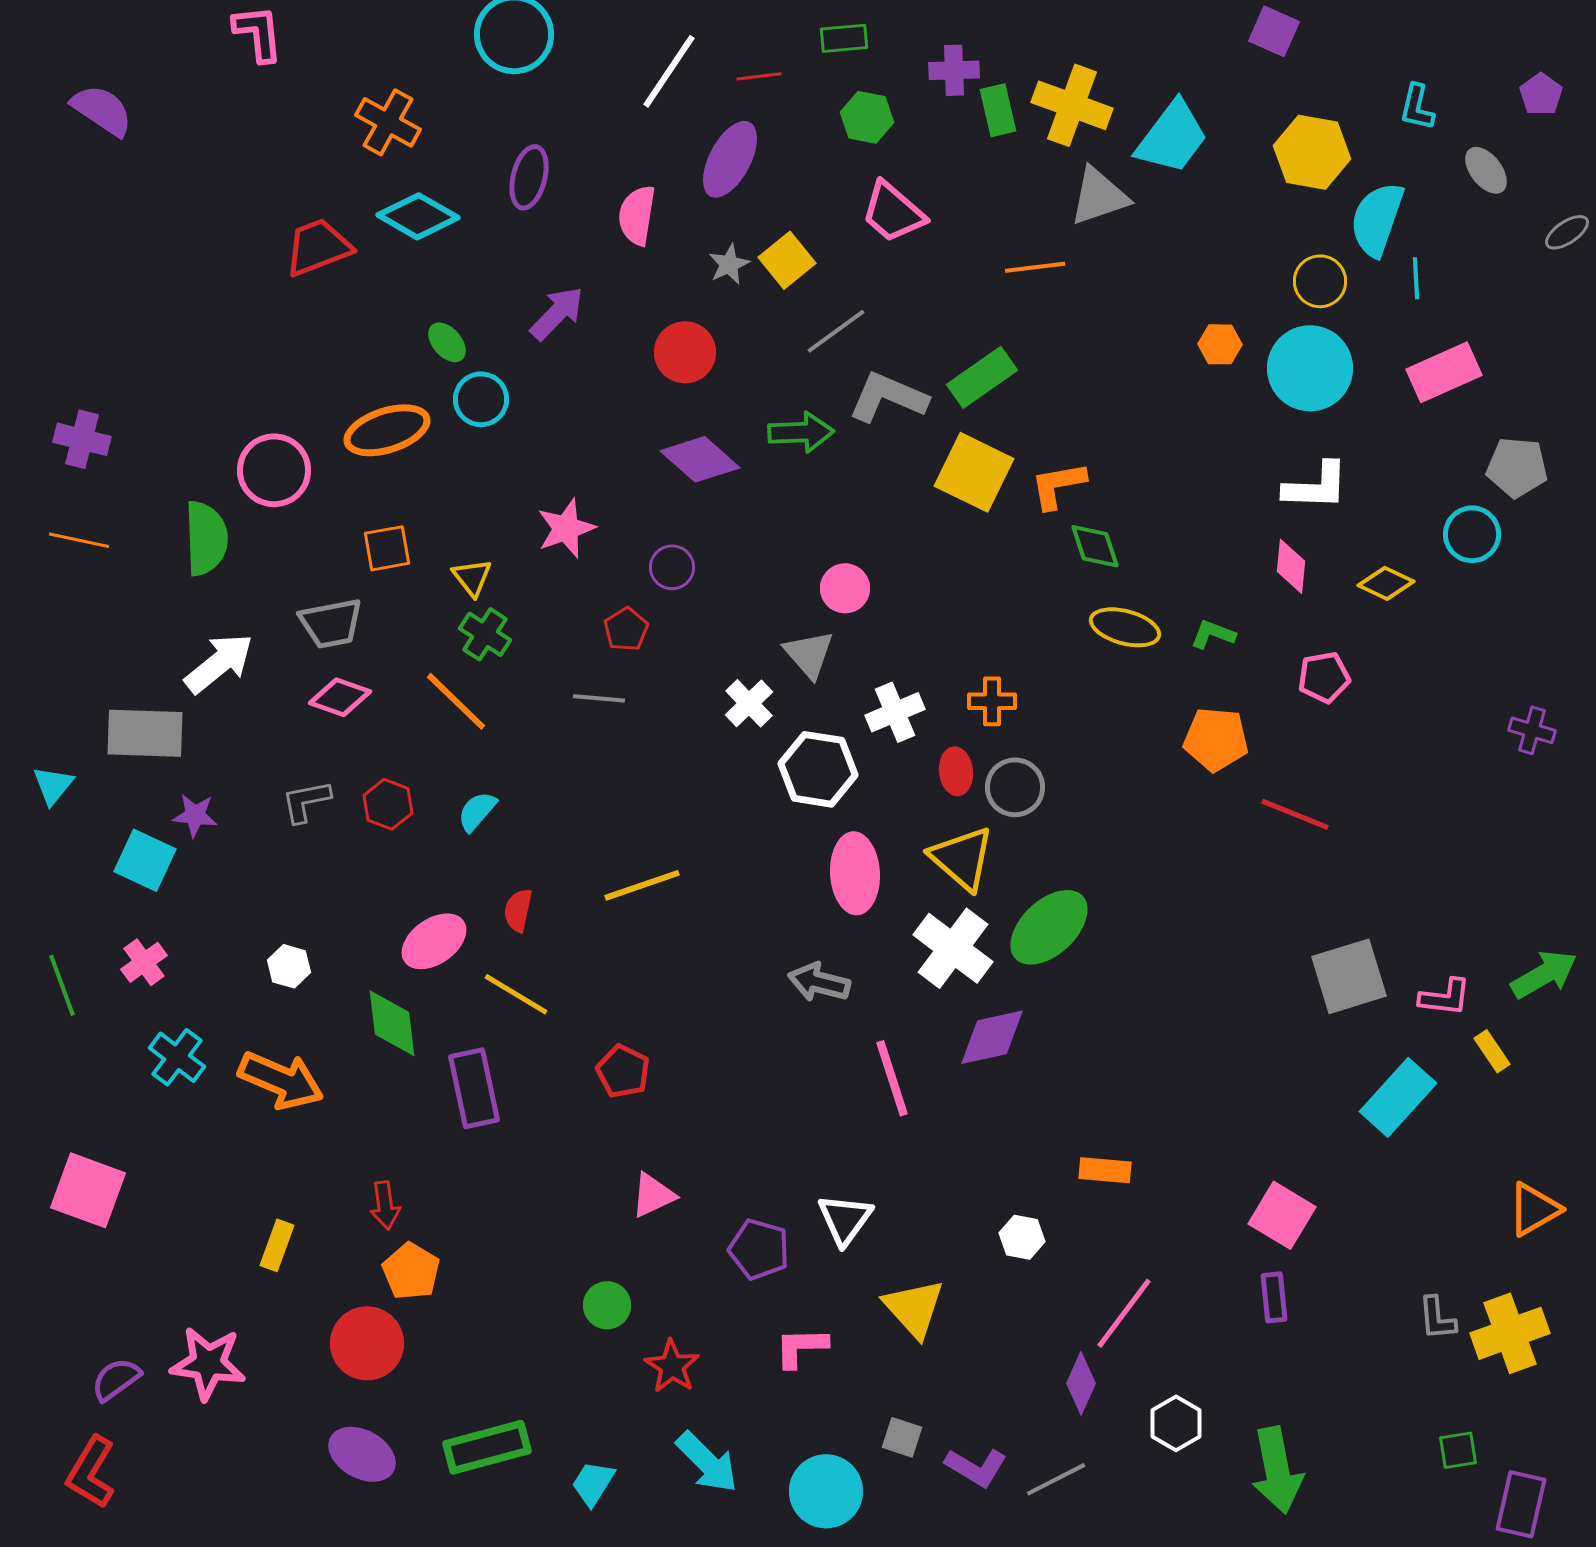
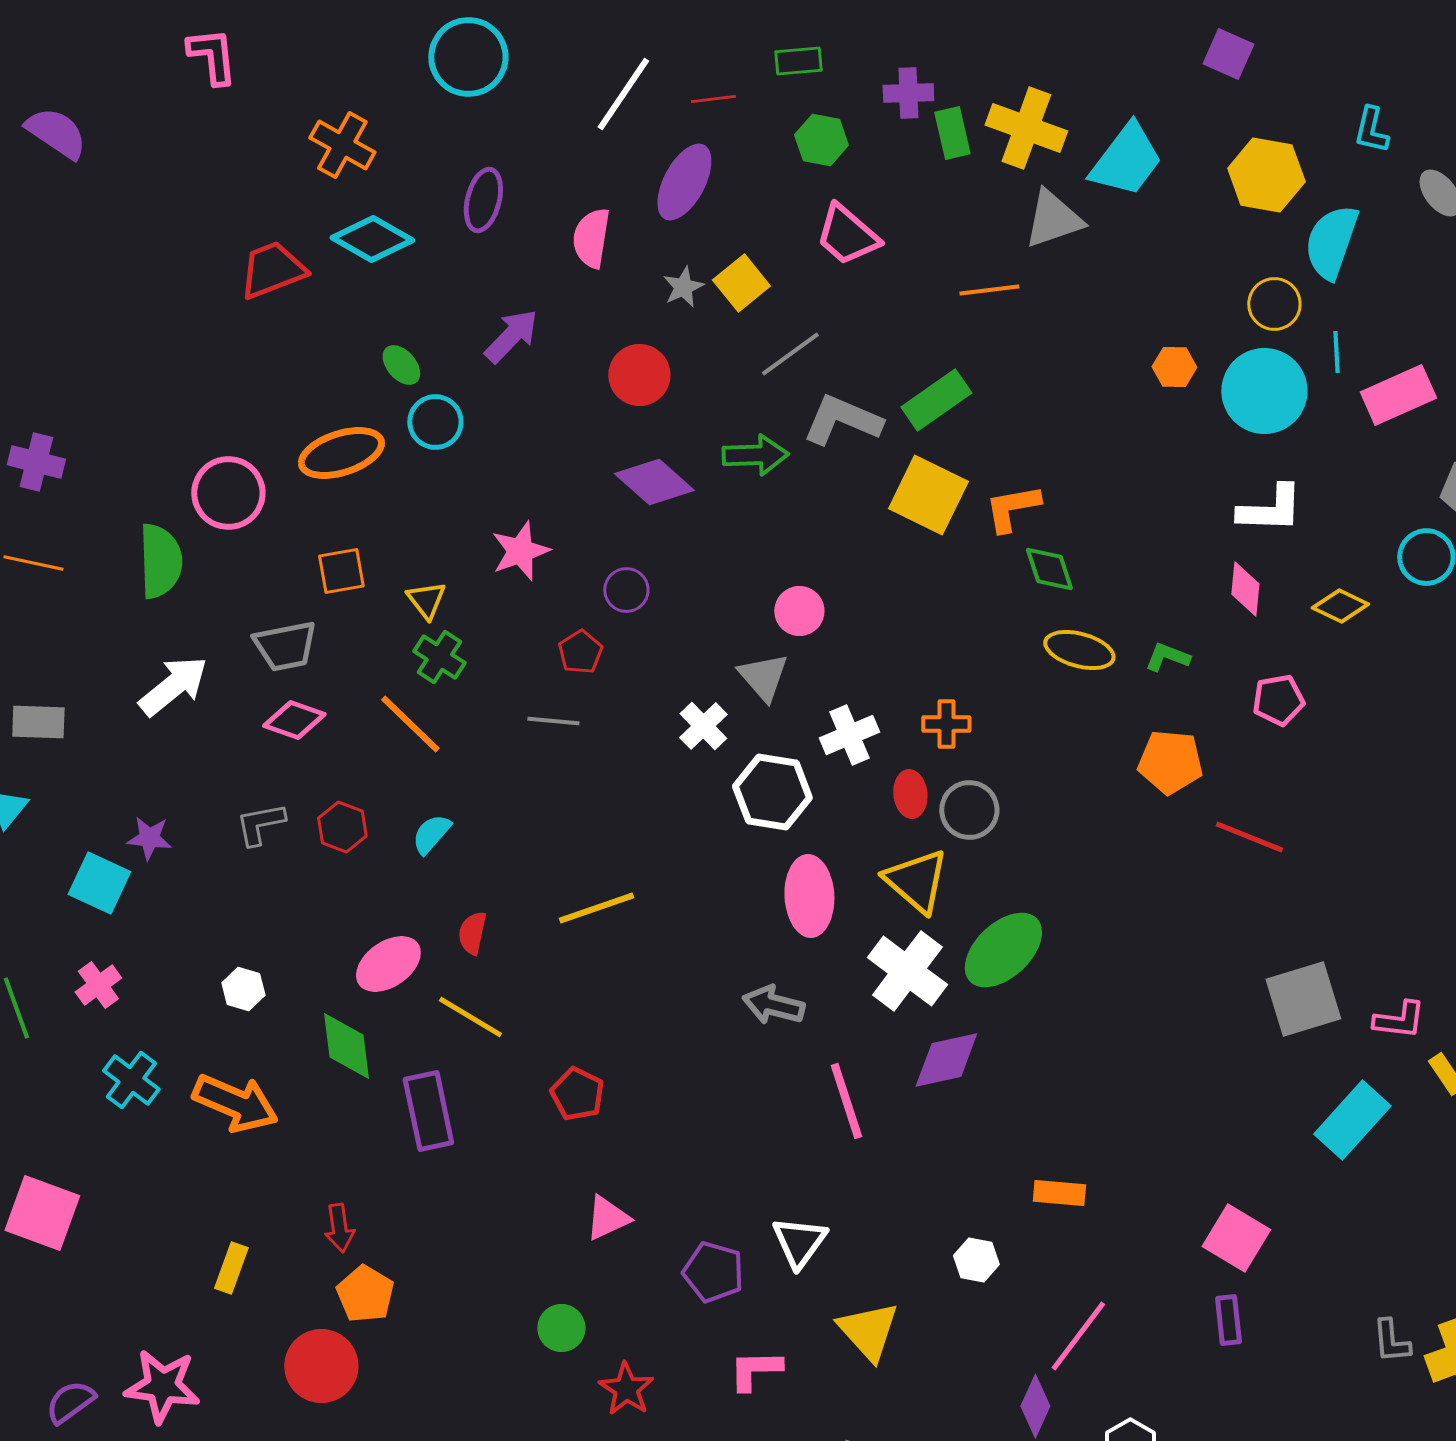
cyan line: (1416, 278) -> (1336, 352), moved
gray rectangle: (145, 733) -> (38, 722), moved, size x0.7

